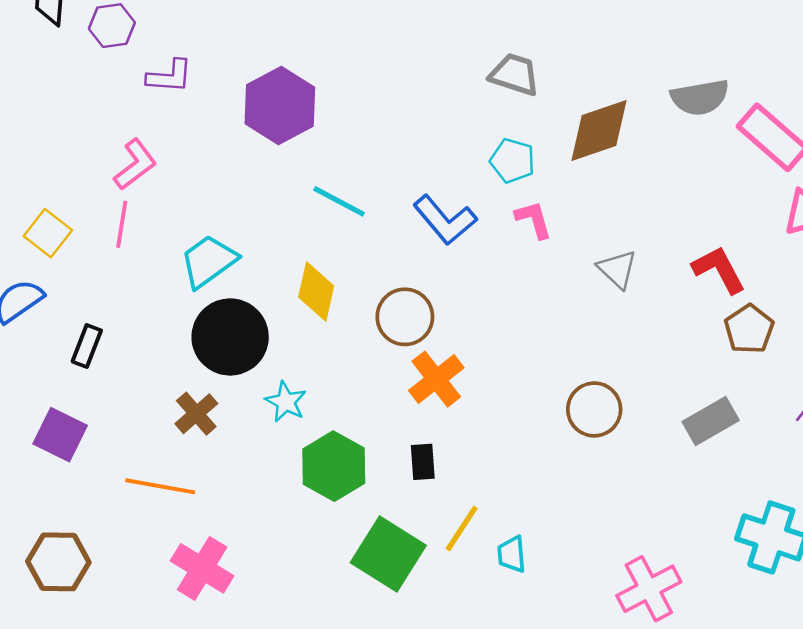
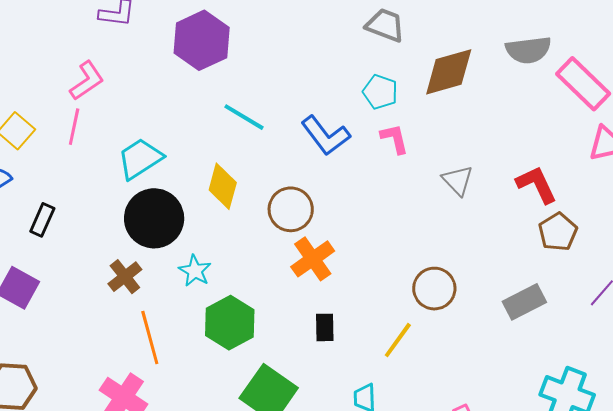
black rectangle: (423, 462) -> (325, 327), moved
orange line: (160, 486) -> (150, 338), moved, turned 62
yellow line: (462, 528) -> (398, 340), moved

